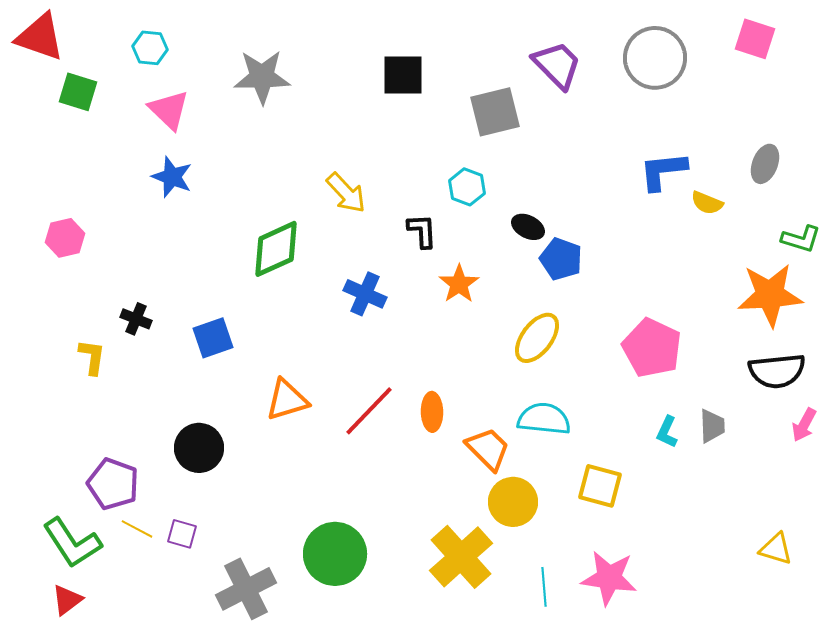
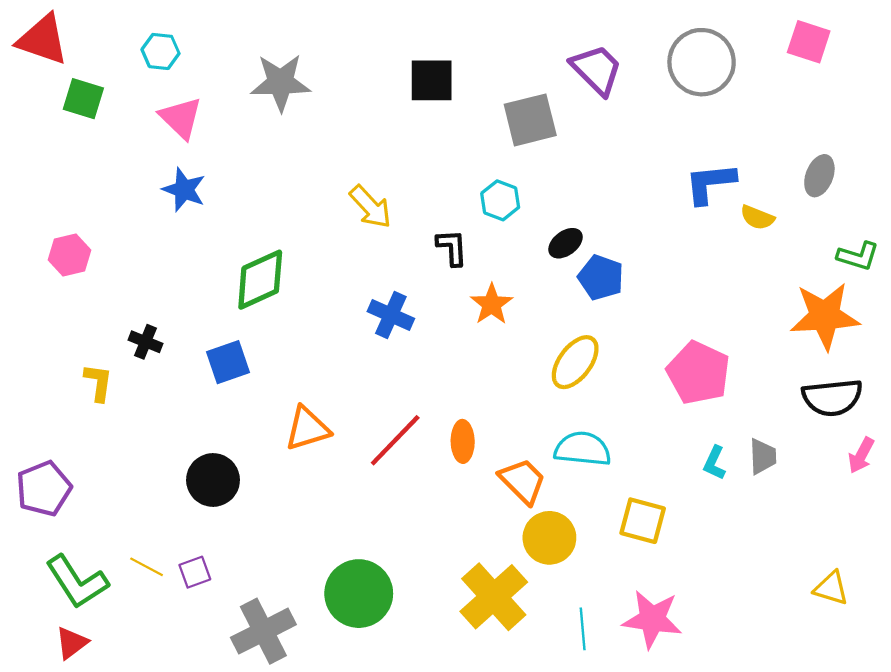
black ellipse: (528, 227) -> (565, 243), turned -64
green diamond: (276, 249) -> (260, 280), moved
purple pentagon: (113, 484) -> (44, 489), moved, turned 30
purple square: (182, 534) -> (195, 572), turned -36

